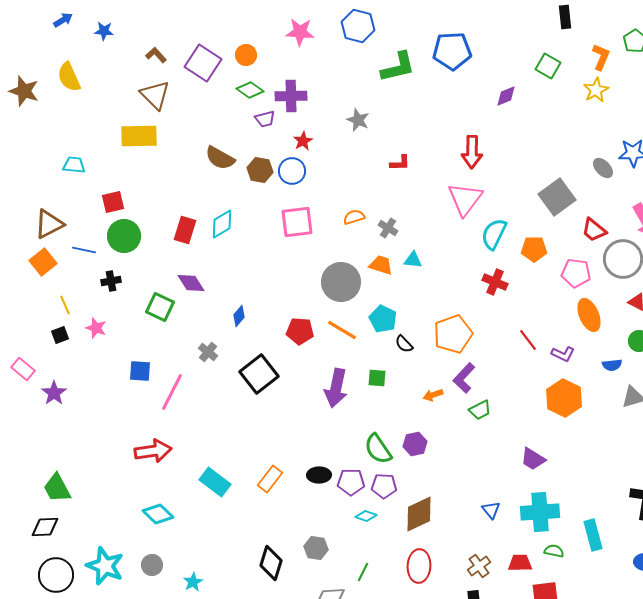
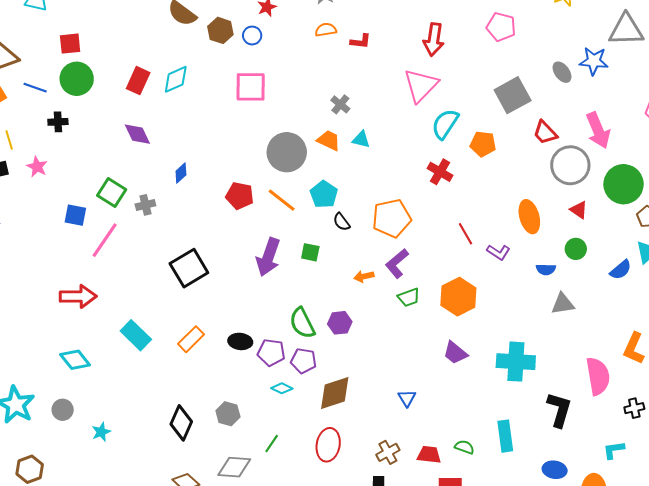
blue circle: (292, 171) -> (252, 35), size x0.7
orange semicircle: (354, 217) -> (326, 30), moved
pink pentagon: (576, 273) -> (501, 27), moved
green square: (160, 307) -> (112, 192), moved
gray cross: (208, 352) -> (145, 205), turned 30
black square: (259, 374) -> (189, 268), moved
orange hexagon: (564, 398) -> (458, 297), moved
cyan cross: (540, 512) -> (516, 362), moved

